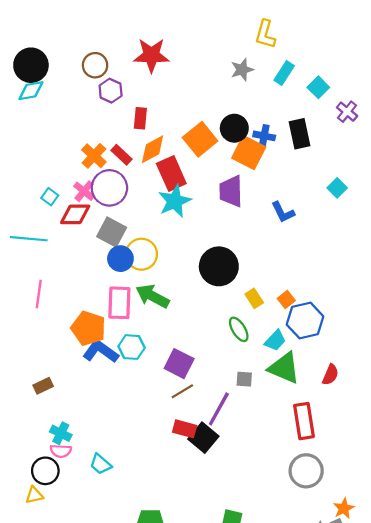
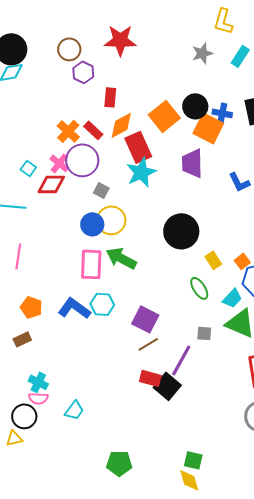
gray square: (112, 232) -> (101, 190), moved, size x0.6
orange pentagon: (88, 328) -> (31, 307), moved, size x0.7
cyan trapezoid: (101, 464) -> (74, 410), turned -95

